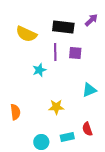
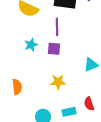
purple square: (75, 53) -> (54, 49), moved
cyan star: (39, 70) -> (31, 45), moved

